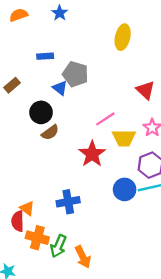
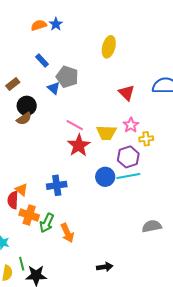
orange semicircle: (19, 15) -> (39, 25), moved
blue rectangle: (45, 56) -> (42, 60), turned 48
black circle: (41, 112) -> (27, 106), moved
pink line: (105, 119) -> (75, 125), moved, turned 60
brown semicircle: (50, 132) -> (24, 119), moved

